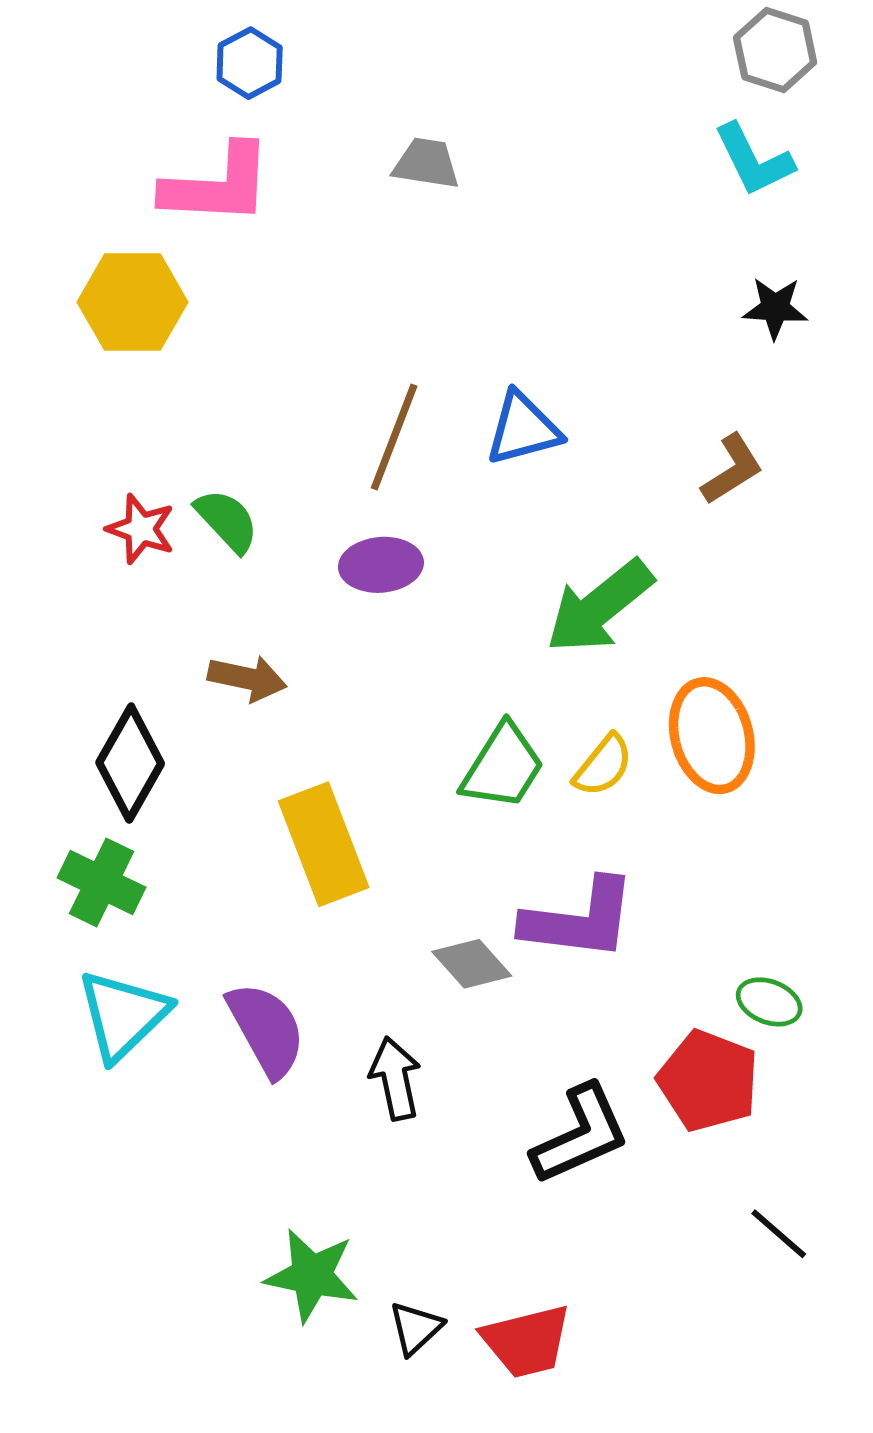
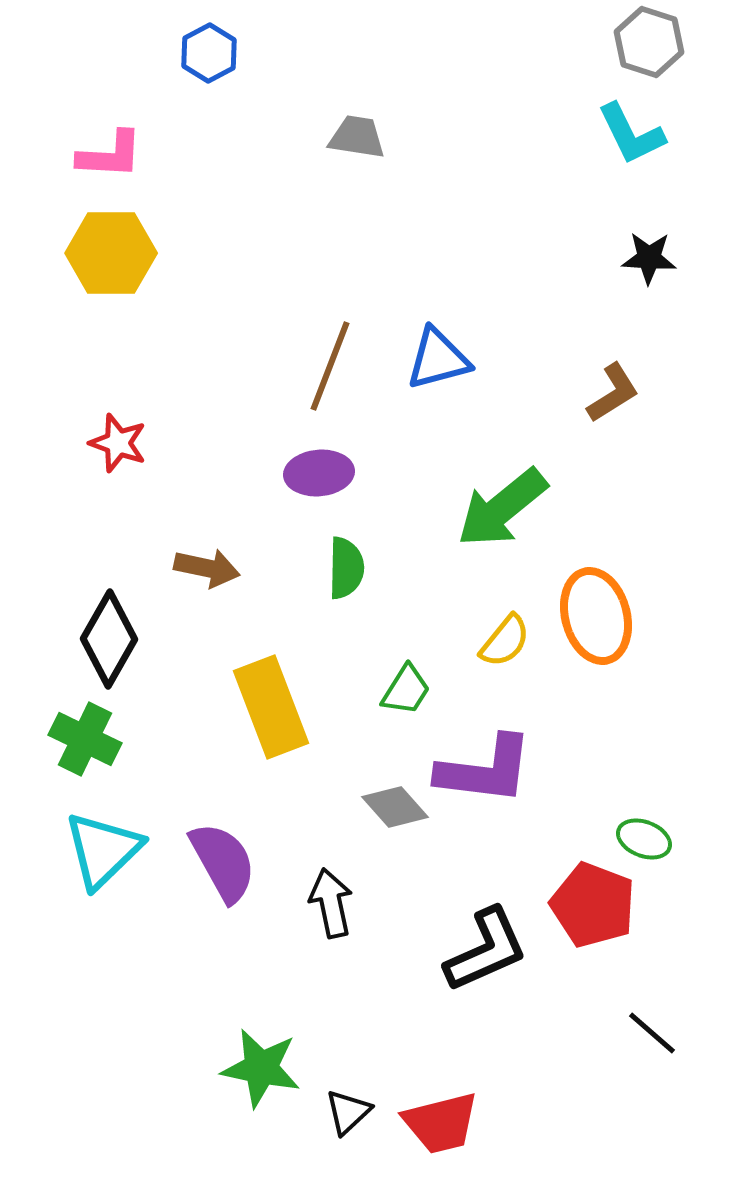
pink L-shape: (217, 185) -> (110, 155), moved, size x0.7
green semicircle: (227, 521) -> (346, 568), moved, turned 44
green trapezoid: (503, 767) -> (406, 690), moved, size x0.7

